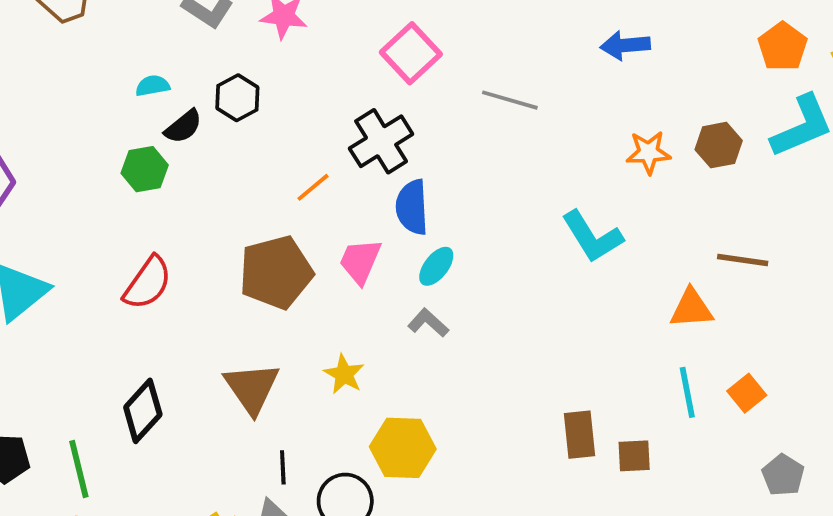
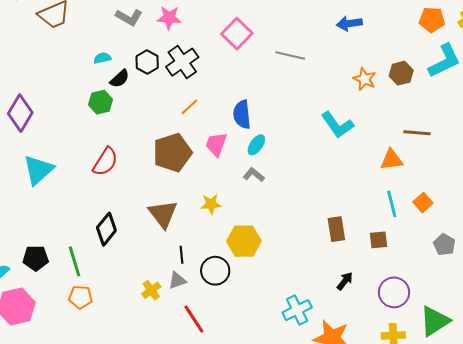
orange pentagon: (783, 47) -> (432, 20), turned -30
black cross: (381, 141) -> (182, 62), moved
orange star: (648, 152) -> (365, 79), turned 30
yellow star: (344, 374) -> (211, 204), turned -30
brown square: (634, 456) -> (379, 240), moved

